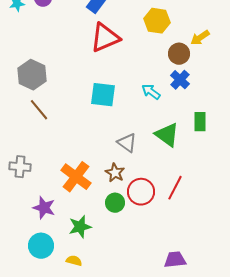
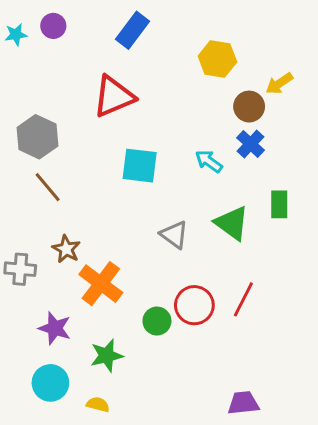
red triangle: (105, 38) -> (114, 96), moved
brown star: (115, 173) -> (66, 249), moved

